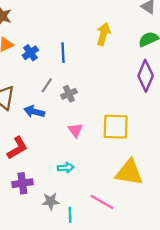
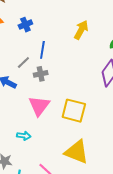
blue cross: (30, 53) -> (25, 25), moved
blue line: (63, 53) -> (42, 50), moved
pink triangle: (75, 130) -> (39, 106), size x1.6

